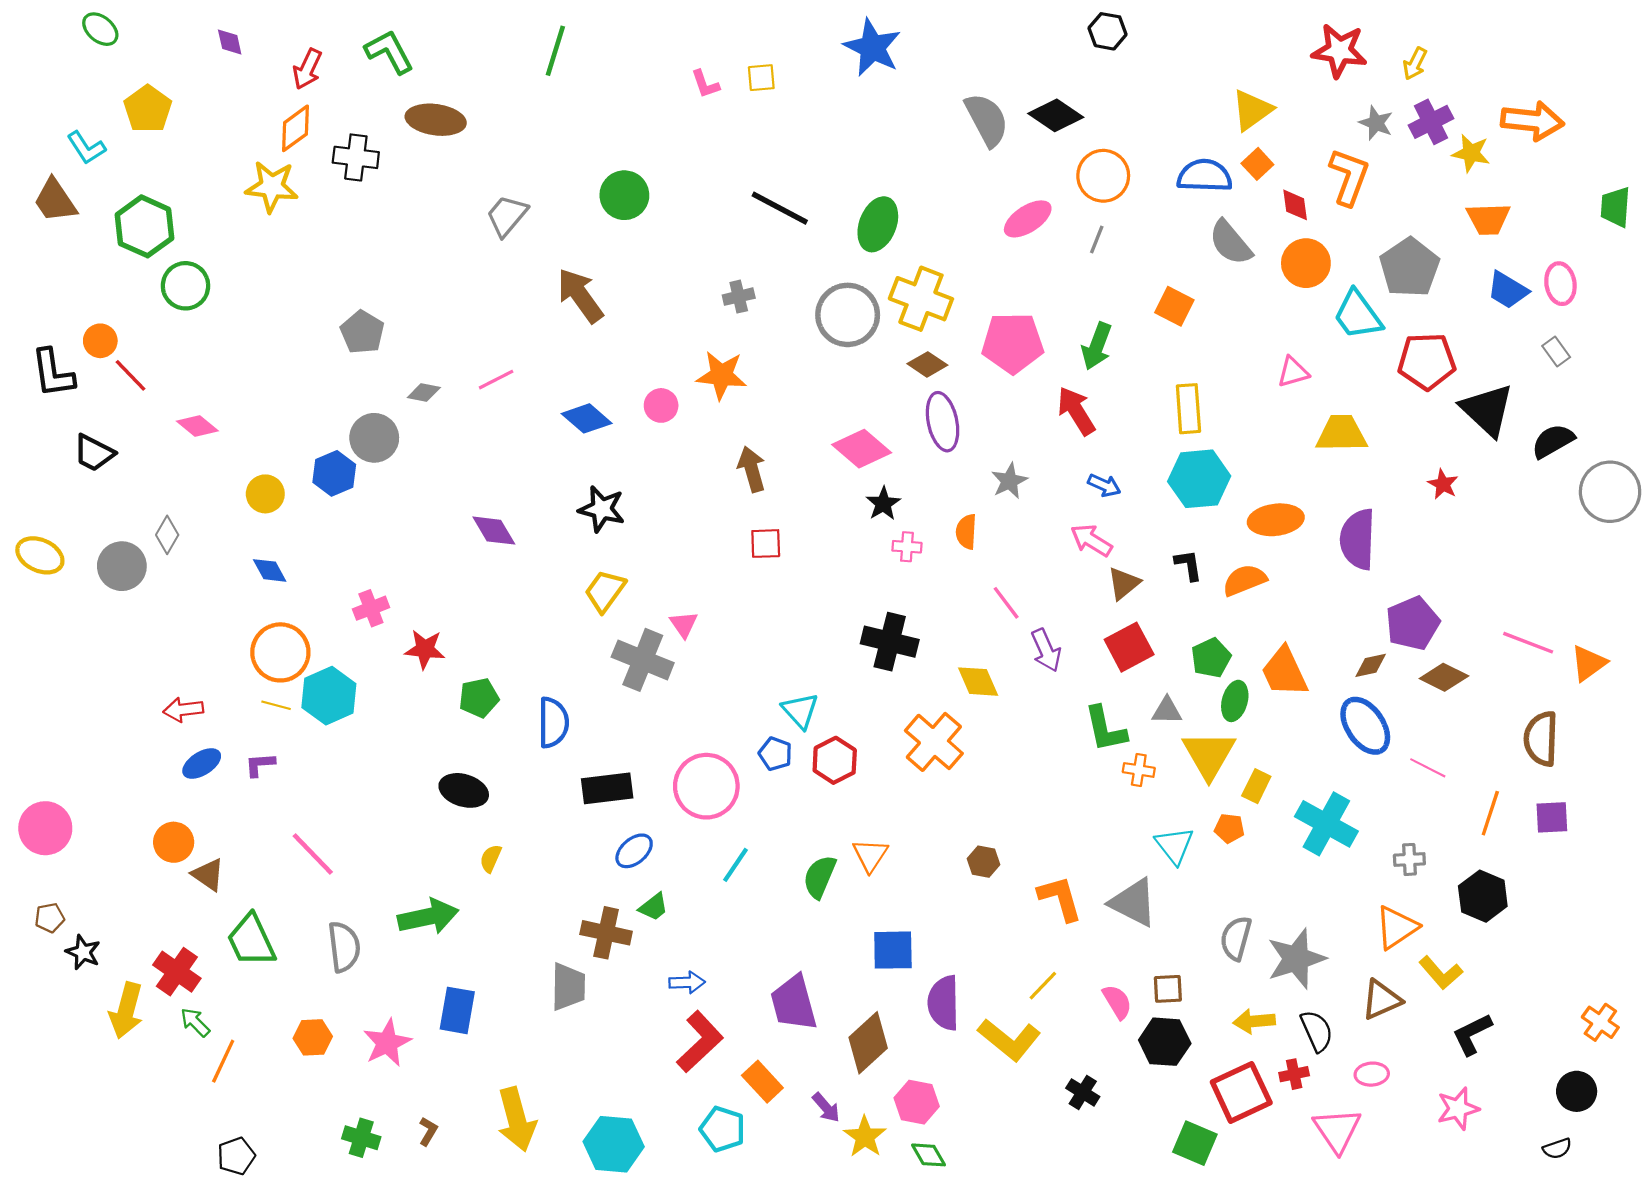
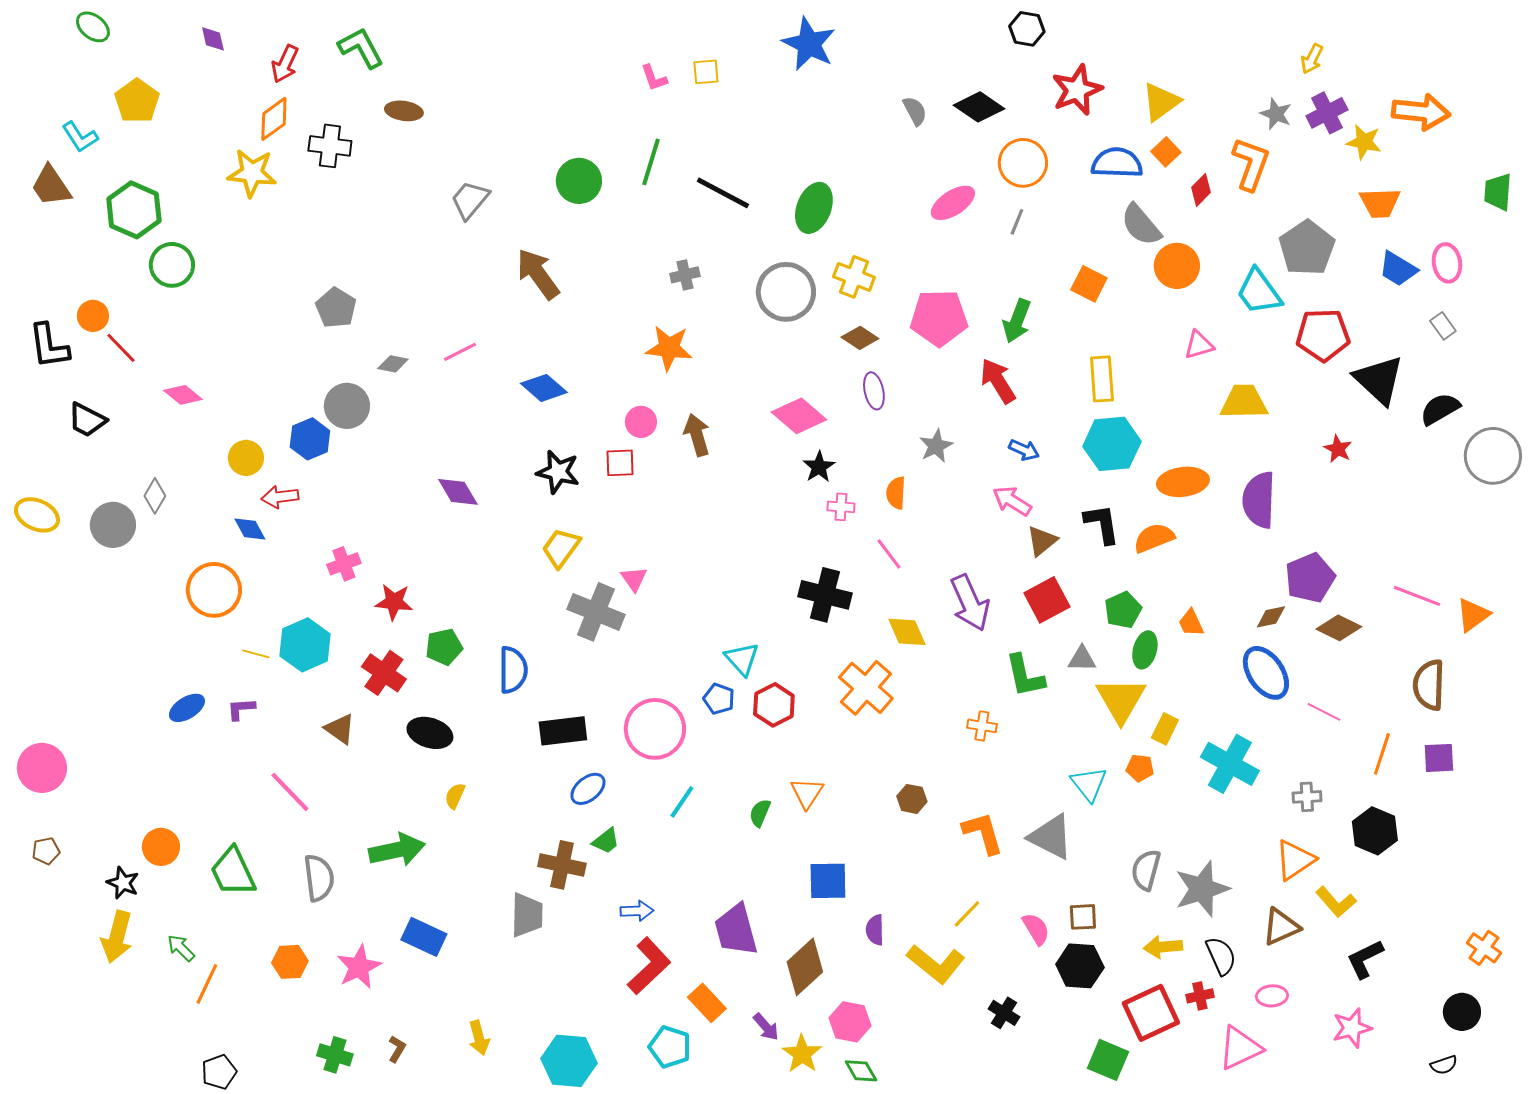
green line: (555, 51) -> (651, 162), moved
red star: (1339, 51) -> (1077, 90), moved, turned -30
brown ellipse: (436, 120) -> (404, 111), size x0.7
gray semicircle: (987, 120) -> (915, 111), size x0.6
red diamond: (1295, 205) -> (1201, 190), turned 52
orange circle: (1306, 263) -> (1177, 266), moved
yellow cross: (921, 299) -> (854, 277), size x0.7
pink circle: (661, 405) -> (641, 422), moved
purple ellipse: (943, 422) -> (874, 391), size x0.7
red square: (766, 544) -> (620, 463), moved
black L-shape: (1188, 565) -> (1102, 524), size x1.4
pink line: (1006, 603) -> (889, 554), moved
purple arrow: (1046, 650) -> (970, 603), size x1.4
orange circle: (280, 652) -> (214, 590), moved
orange trapezoid: (1284, 672) -> (1191, 623), size x0.6
red arrow: (183, 710) -> (280, 497), moved
orange cross: (1139, 770) -> (982, 726), moved
orange circle: (174, 842) -> (161, 847), moved
brown triangle: (208, 875) -> (340, 729), moved
green semicircle: (820, 877) -> (760, 813), size x0.7
black star: (83, 952) -> (123, 883), moved
red cross: (177, 972) -> (384, 673), moved
purple semicircle: (944, 1003) -> (875, 930), size x0.6
blue rectangle: (457, 1010) -> (424, 937), turned -75
yellow arrow: (517, 1119) -> (479, 1038), size x0.6
pink triangle: (1337, 1130) -> (1240, 1048), turned 39

